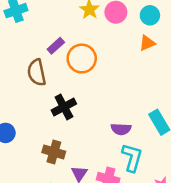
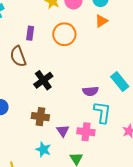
purple rectangle: (56, 46) -> (30, 33), turned -32
orange circle: (82, 58) -> (64, 34), moved

